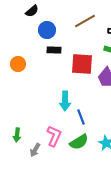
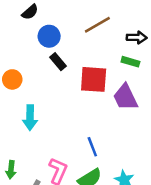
black rectangle: (54, 50) -> (58, 62), turned 48
cyan arrow: (65, 101) -> (30, 118), moved

